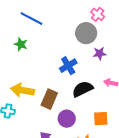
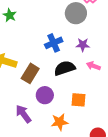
purple star: (100, 53) -> (83, 45), moved

